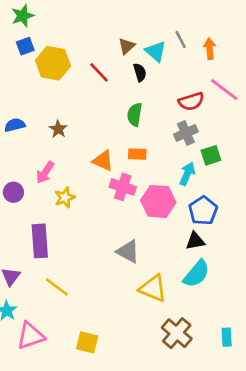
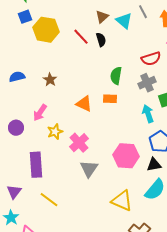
black semicircle: (140, 72) -> (101, 40), moved
green semicircle: (135, 115) -> (116, 76), moved
cyan arrow: (187, 174) -> (148, 114), turned -42
pink cross: (123, 187) -> (79, 143), moved, turned 30
pink hexagon: (158, 201) -> (126, 156), moved
gray triangle: (128, 251) -> (89, 169), moved, turned 36

